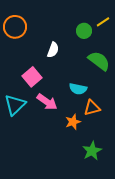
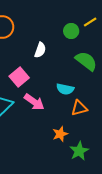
orange star: (73, 122) -> (60, 134), moved

